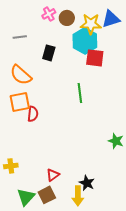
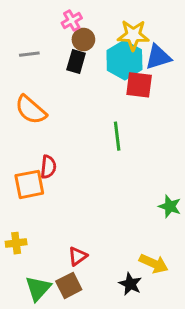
brown circle: (67, 18) -> (83, 40), moved
blue triangle: (111, 19) -> (158, 57), moved
black rectangle: (49, 53) -> (76, 61), moved
orange square: (20, 102) -> (29, 184), moved
black star: (87, 183) -> (130, 284), moved
yellow arrow: (78, 196) -> (154, 264), moved, turned -66

